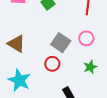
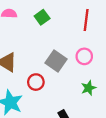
red circle: (52, 64) -> (36, 82), moved

